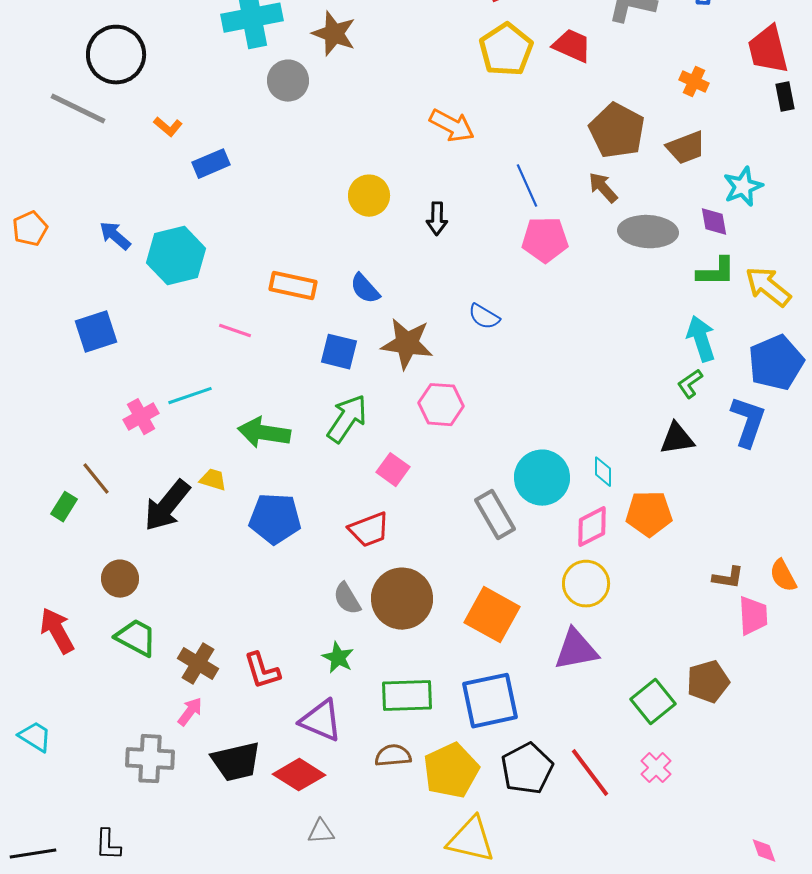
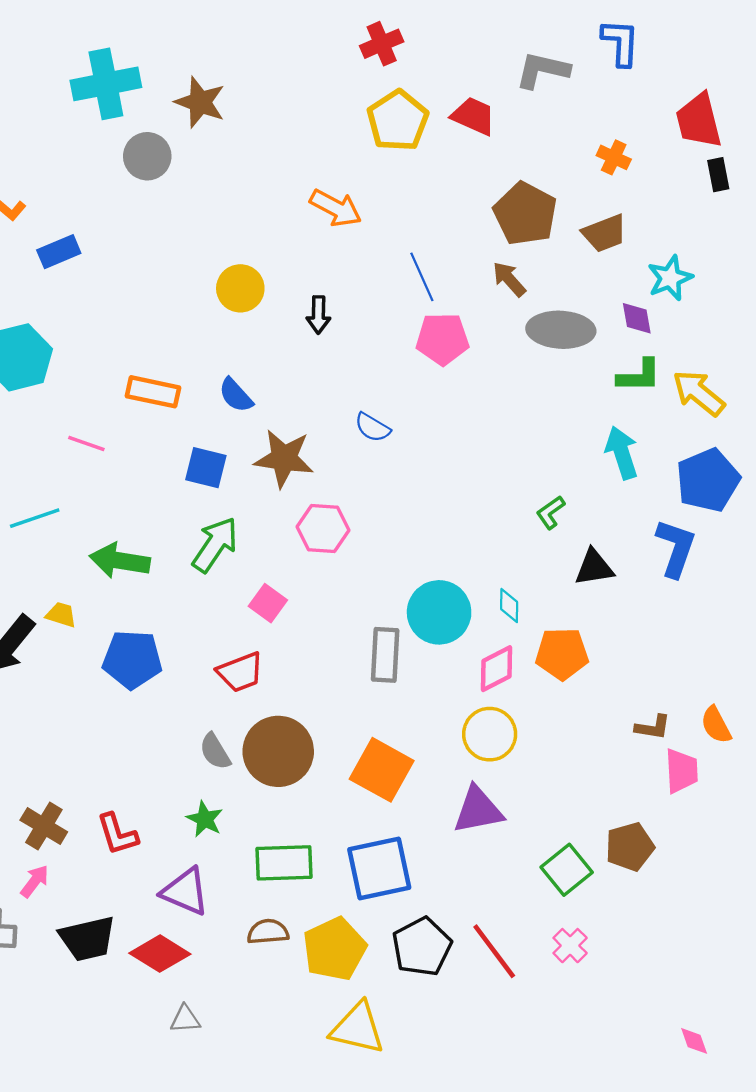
green L-shape: (690, 384) -> (551, 512), moved
gray rectangle: (495, 515) -> (385, 655), turned 33

